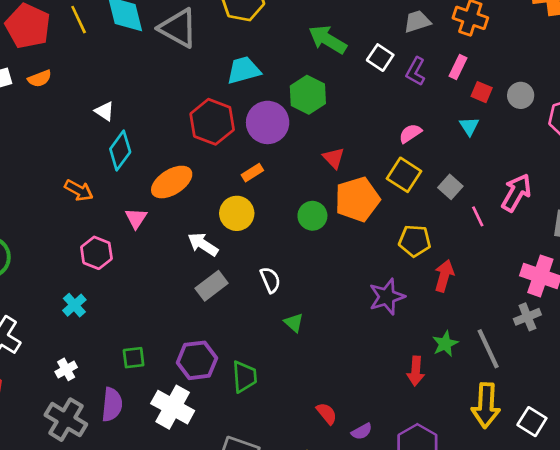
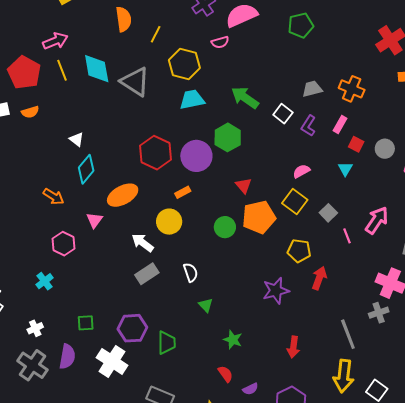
cyan trapezoid: (244, 70) -> (192, 100), moved
green star: (445, 344) -> (233, 340), moved, turned -30

